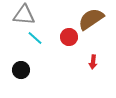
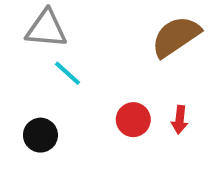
red circle: (69, 37) -> (133, 120), moved

